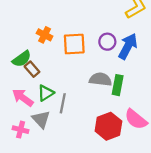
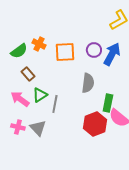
green semicircle: (22, 59) -> (19, 51), moved
gray semicircle: (100, 79) -> (88, 83), turned 90
green rectangle: (118, 85) -> (108, 103), moved
gray triangle: (41, 119) -> (38, 128), moved

